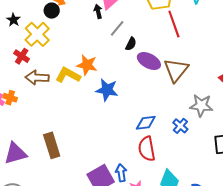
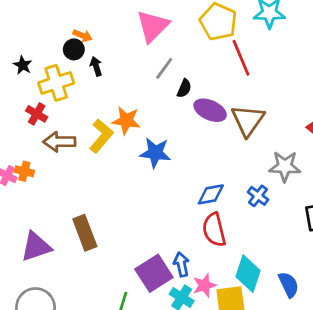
black arrow: (98, 11) -> (96, 66), moved
yellow cross: (37, 34) -> (56, 83), turned 30
yellow L-shape: (68, 75) -> (101, 136), turned 105

